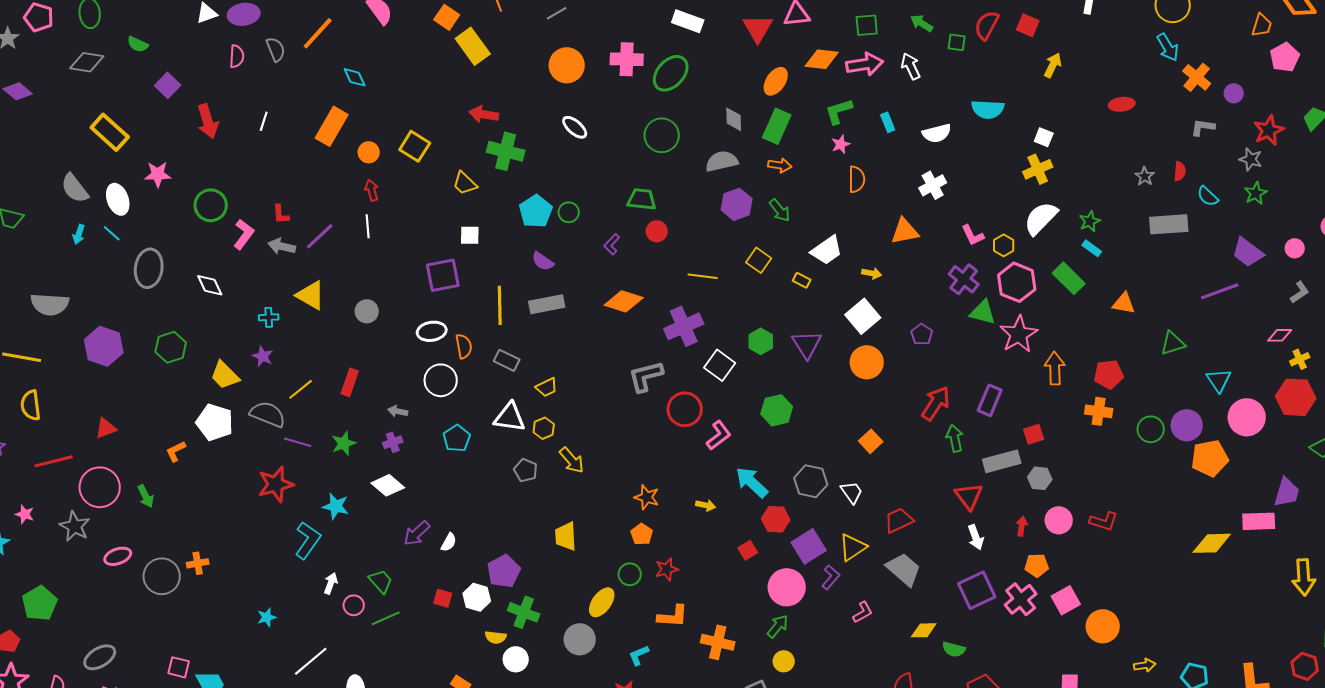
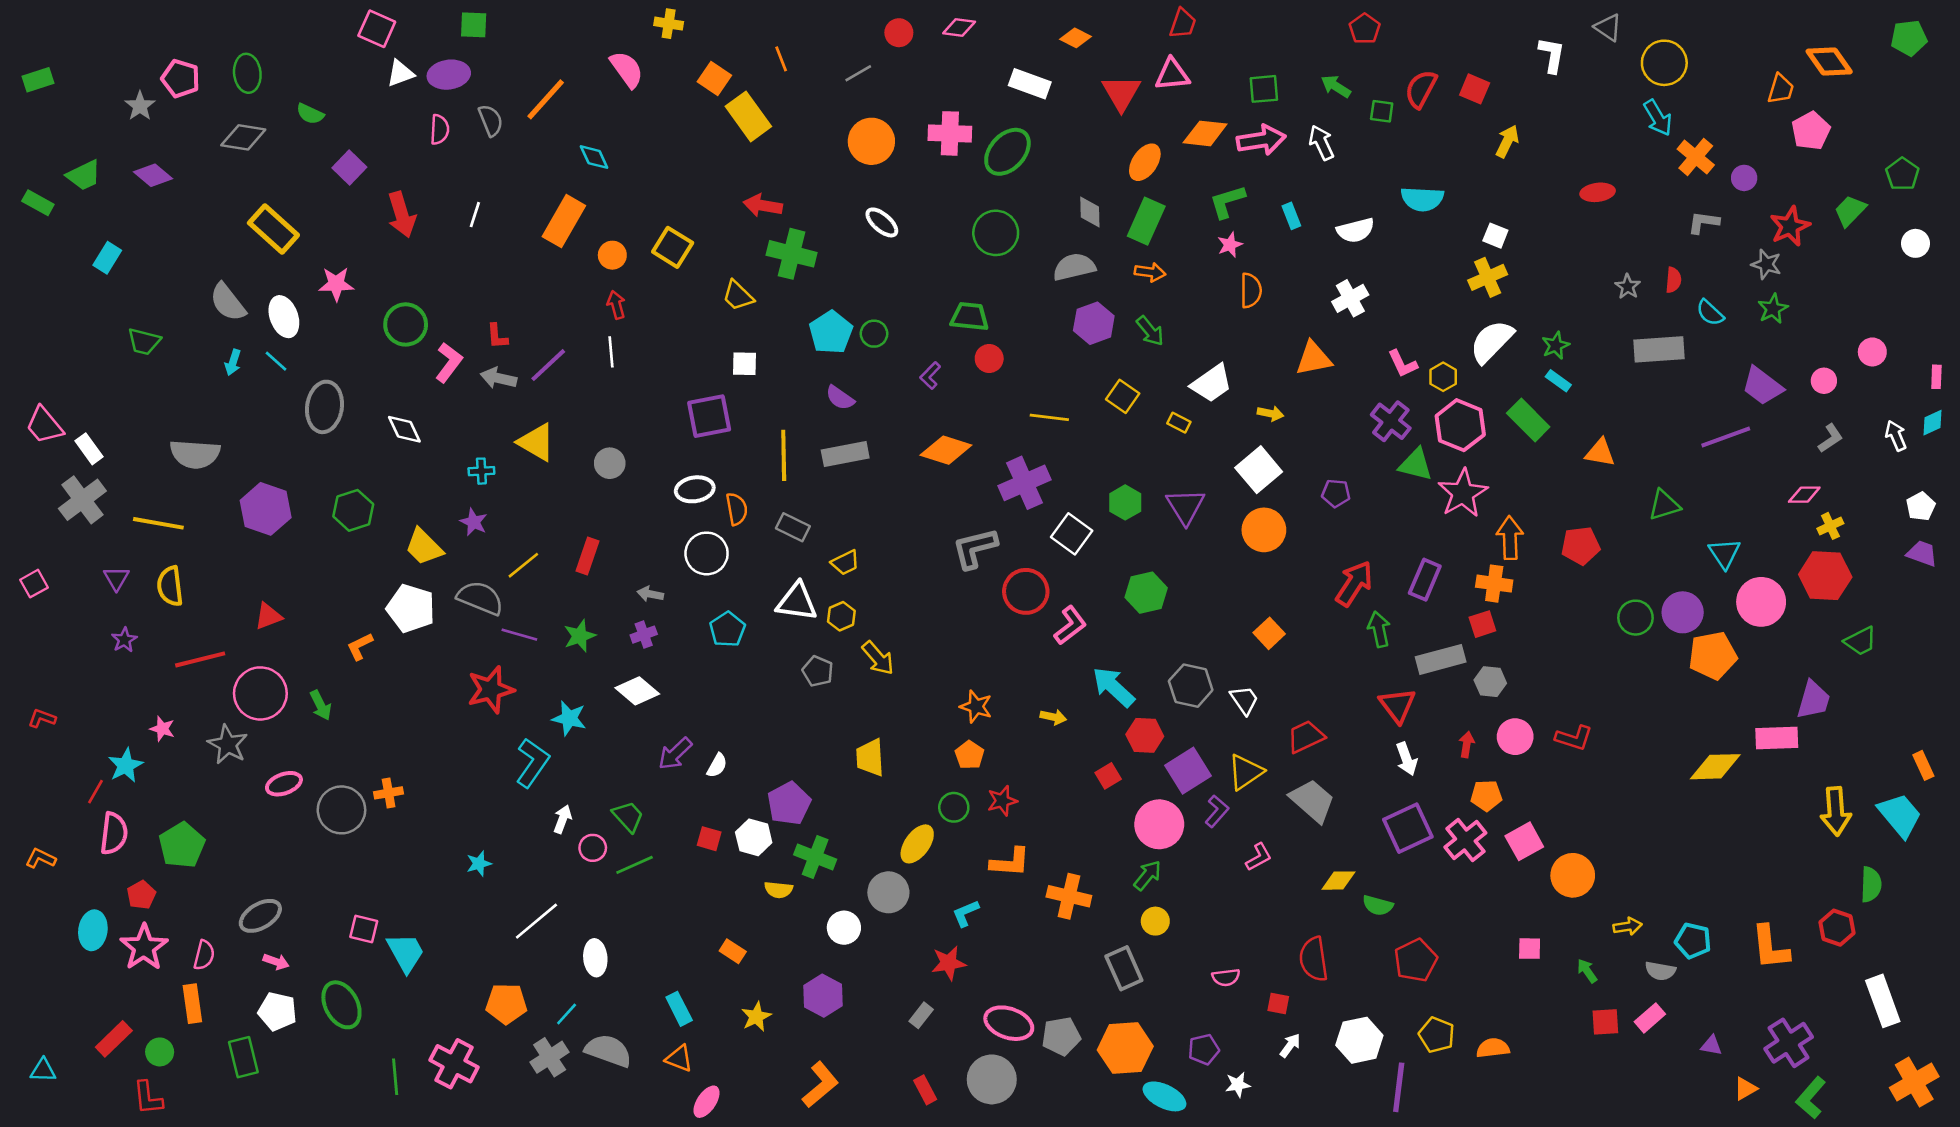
purple pentagon: (922, 334) -> (1336, 493), turned -30
orange cross: (1099, 411) -> (1494, 584), moved
white circle: (516, 659) -> (844, 928), moved

